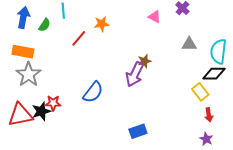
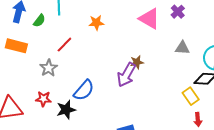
pink triangle: (155, 17) -> (149, 19), size x1.6
red line: (79, 38) -> (64, 45), moved
gray star: (28, 74) -> (49, 68), moved, size x0.7
black star: (41, 111) -> (66, 110), moved

